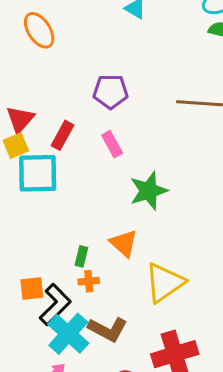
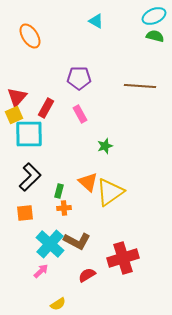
green star: (149, 191) -> (105, 146), size x0.6
yellow triangle: (165, 283) -> (110, 192), moved
black L-shape: (55, 305) -> (30, 177), moved

